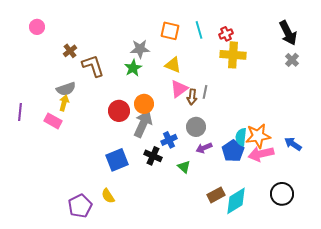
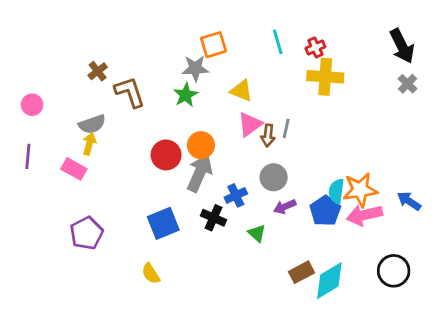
pink circle: (37, 27) -> (32, 105), moved
orange square: (170, 31) -> (214, 45), moved, turned -30
purple pentagon: (80, 206) -> (86, 233), moved

